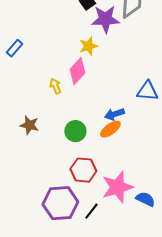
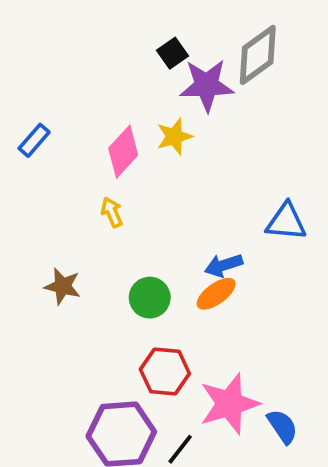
pink diamond: (77, 71) -> (123, 152), moved
blue semicircle: (145, 199) -> (282, 426), turned 30

